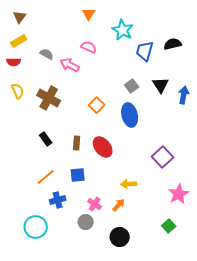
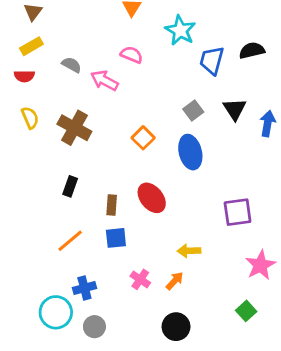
black rectangle: (46, 139) -> (70, 186), turned 56
brown rectangle: (77, 143) -> (112, 205), moved
purple square: (163, 157) -> (238, 212), turned 35
blue cross: (58, 200) -> (84, 288), moved
gray circle: (86, 222) -> (94, 327), moved

